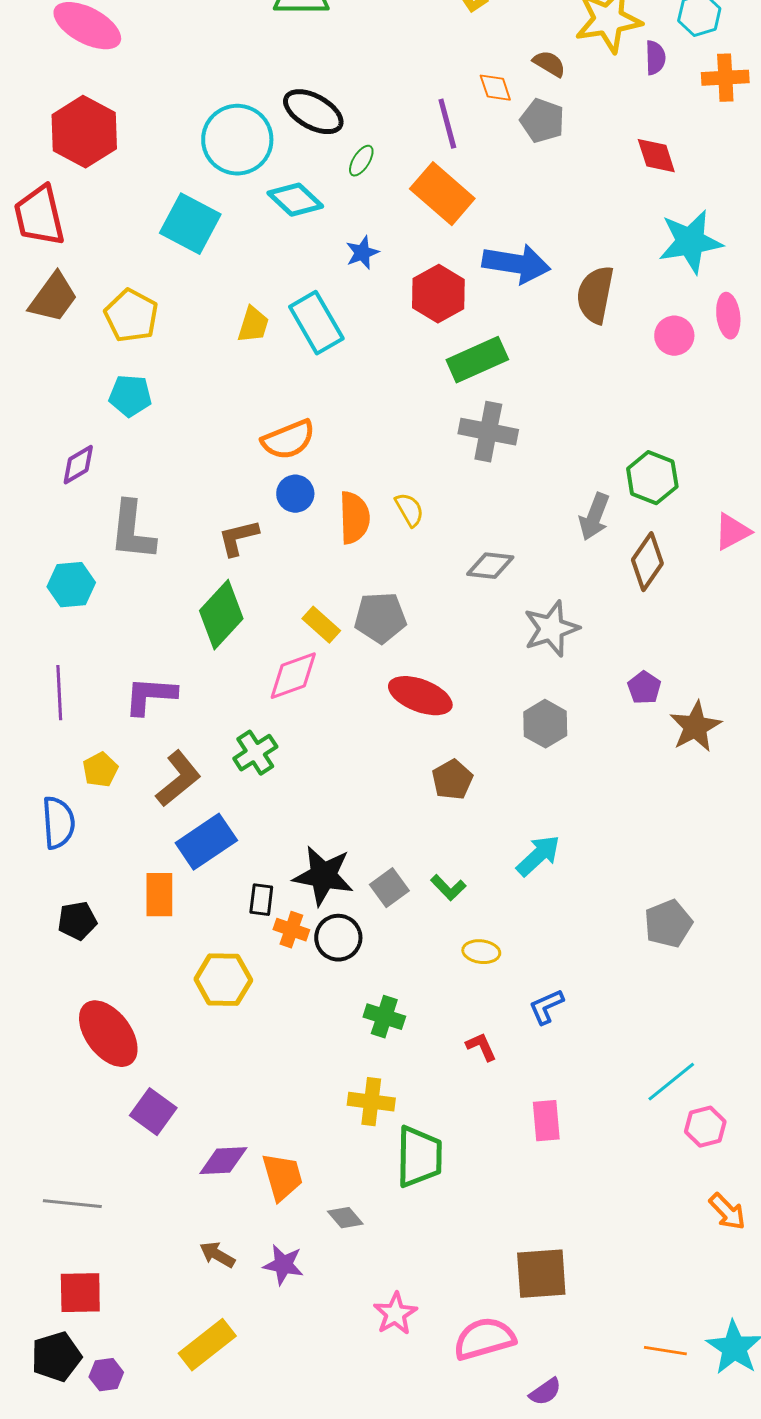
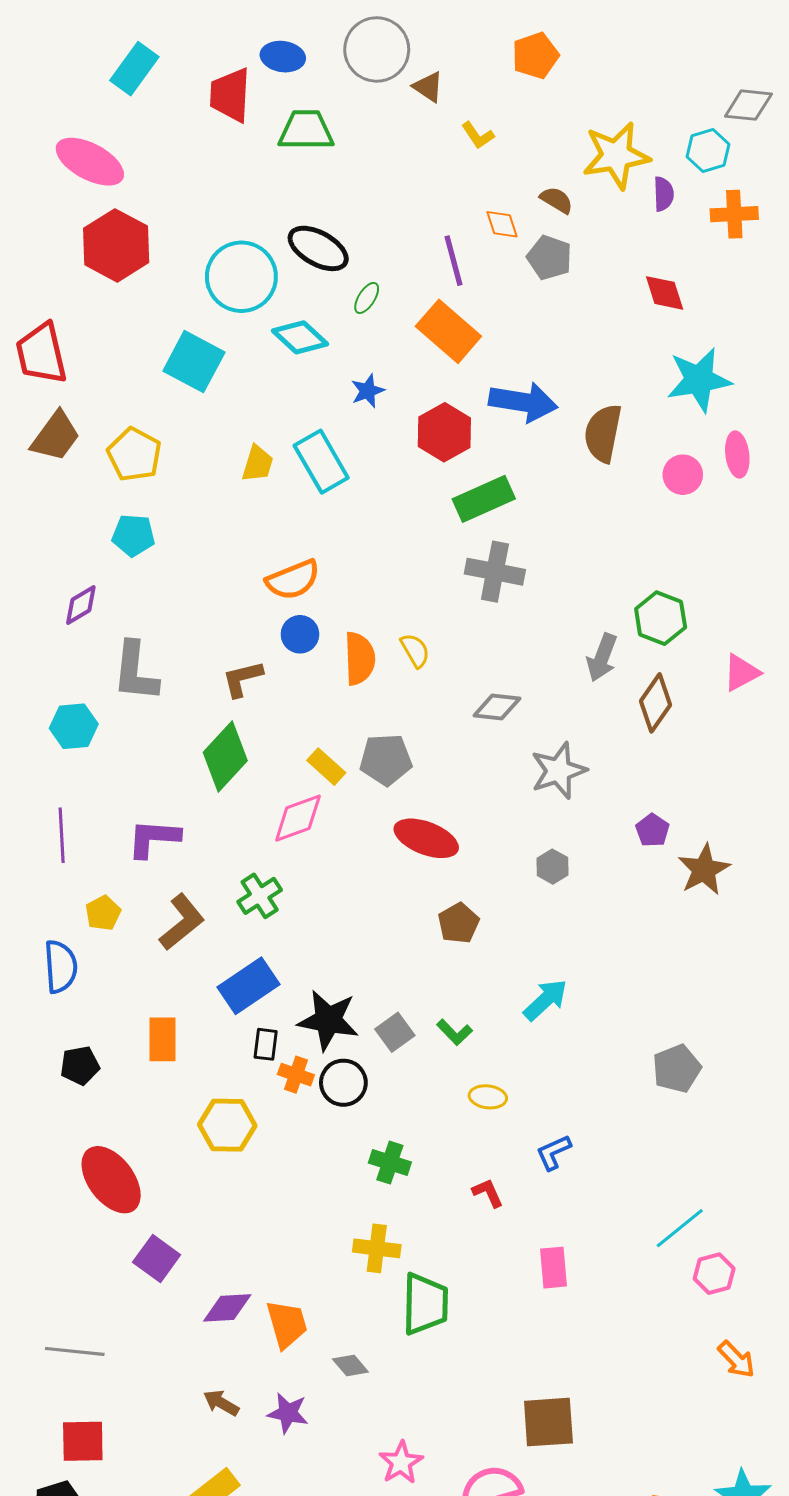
red hexagon: (84, 132) -> (116, 245), moved
gray hexagon: (545, 724) -> (552, 867), size x0.7
blue rectangle: (206, 842) -> (248, 986), moved

